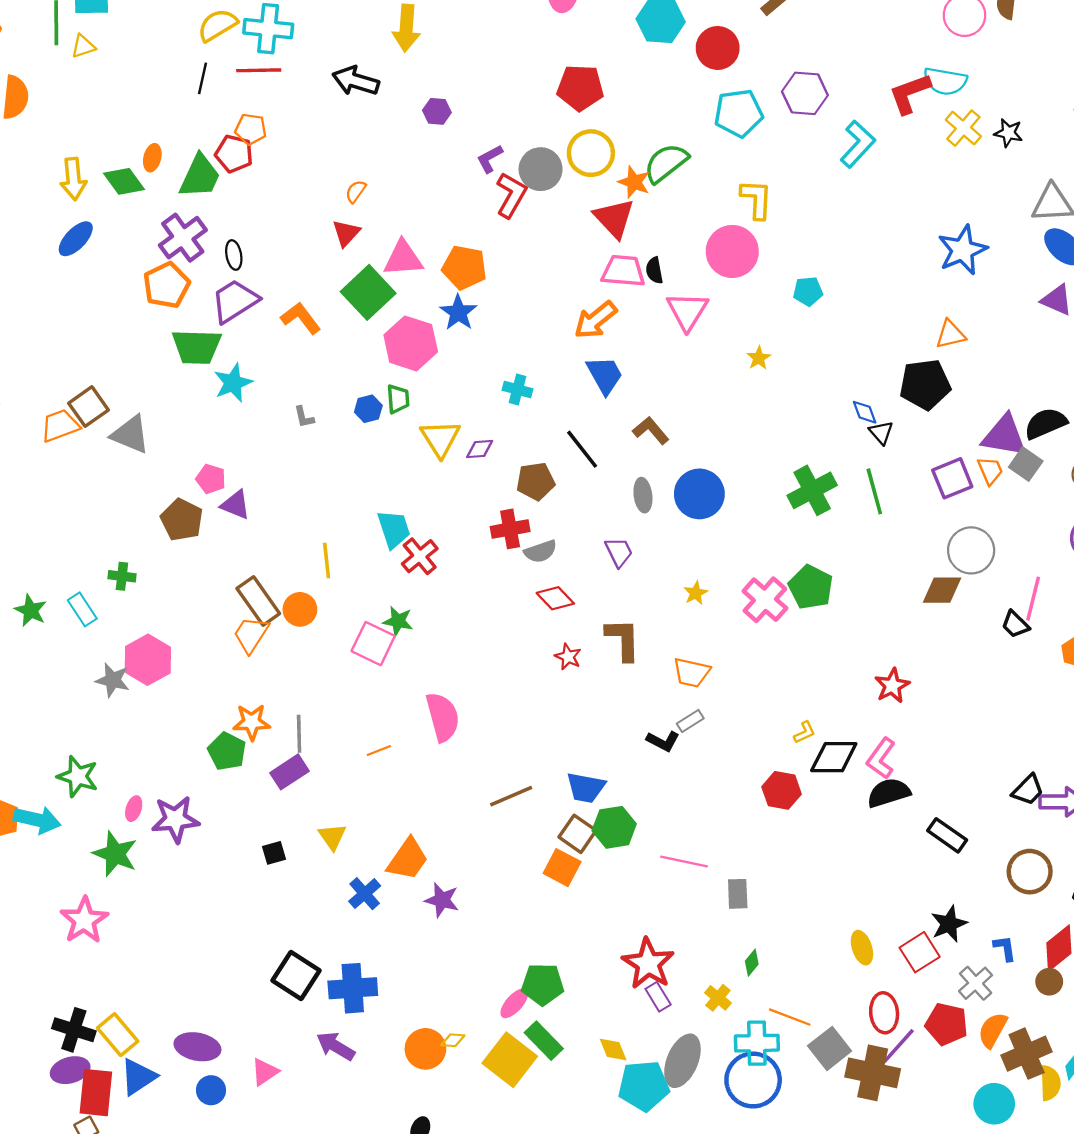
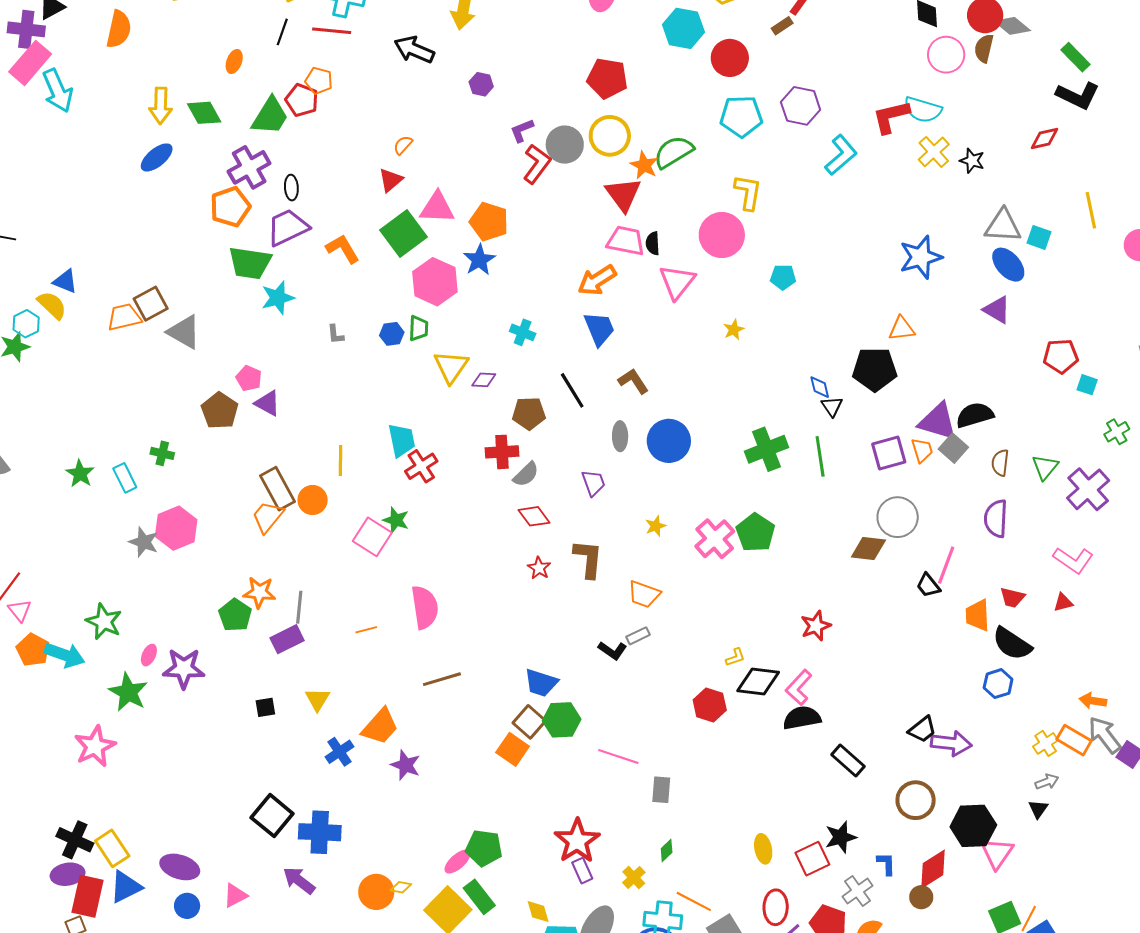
orange ellipse: (152, 158) -> (234, 61), moved
gray semicircle: (541, 551) -> (526, 474), turned -32
brown line: (511, 796) -> (442, 679), moved

